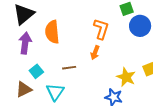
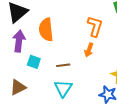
cyan square: (36, 71) -> (34, 62), moved, turned -32
cyan triangle: (55, 92) -> (63, 88), moved

